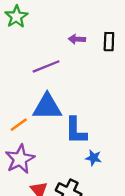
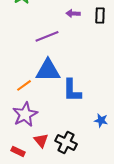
blue star: (94, 158) -> (101, 120), moved

